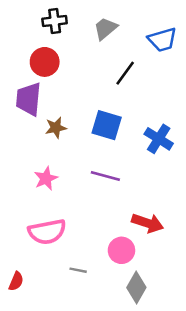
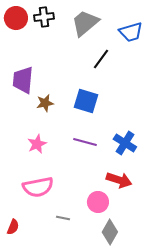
gray trapezoid: (105, 28) -> (85, 23), size x1.4
red circle: (45, 62) -> (16, 18), moved
blue cross: (159, 139) -> (125, 143), moved

